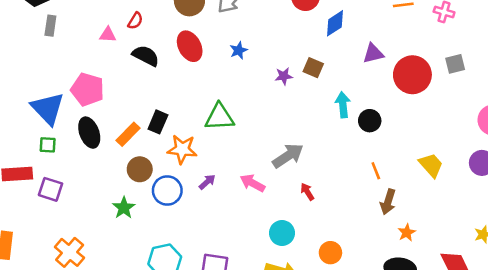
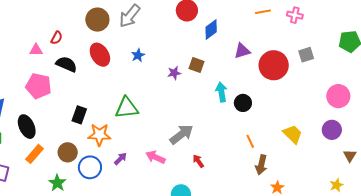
pink pentagon: (87, 89) -> (38, 86), moved
orange rectangle: (128, 134) -> (35, 154), moved

